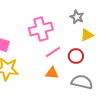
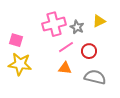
gray star: (77, 17) -> (77, 27), moved
yellow triangle: (87, 35) -> (99, 21), moved

